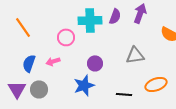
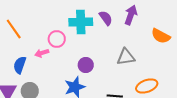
purple semicircle: (115, 16) -> (106, 18), turned -56
pink arrow: (53, 61) -> (42, 53), moved

